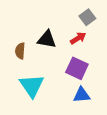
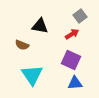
black triangle: (47, 39) -> (40, 26), moved
brown semicircle: (20, 51) -> (22, 45), turned -72

